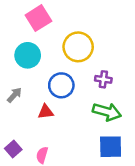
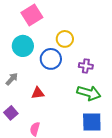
yellow circle: (78, 47) -> (65, 39), size x0.7
blue circle: (61, 85) -> (51, 59), moved
purple square: (13, 149) -> (11, 113), moved

